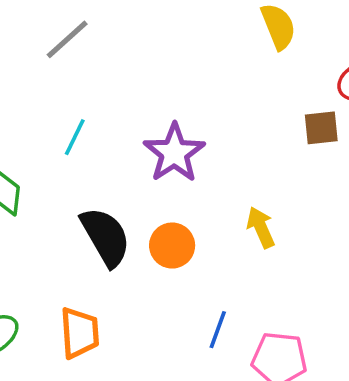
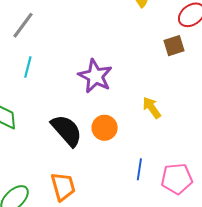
cyan line: (75, 137) -> (28, 67), moved

